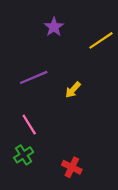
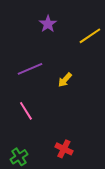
green cross: (24, 155) -> (19, 157), moved

